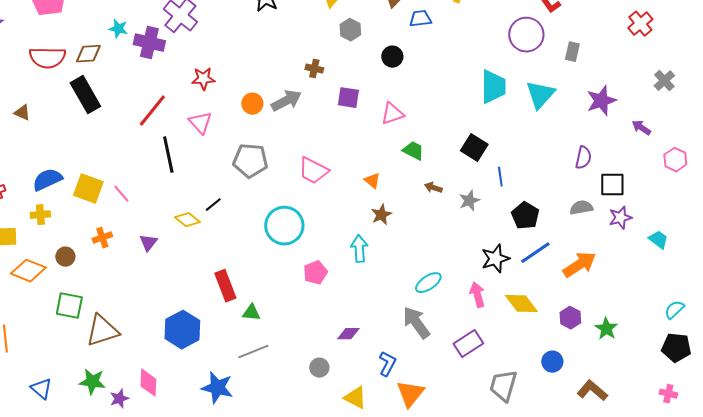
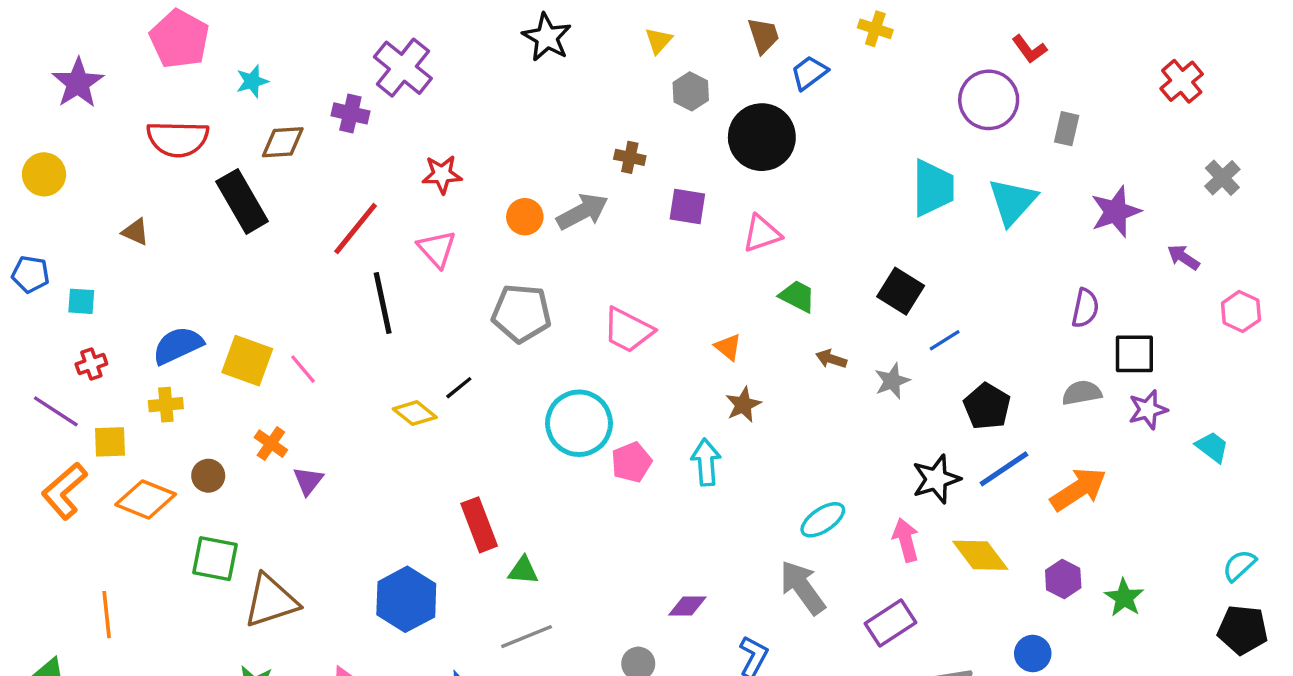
blue trapezoid: (420, 19) -> (809, 73), turned -30
cyan star: (118, 29) -> (252, 81), moved, turned -30
purple cross: (149, 43) -> (350, 113), size x0.7
brown diamond: (88, 54) -> (283, 142), moved
black circle: (392, 57) -> (762, 137), size x1.8
blue line: (500, 177) -> (945, 340), turned 66
orange cross: (102, 238) -> (271, 444), turned -36
purple triangle: (148, 243) -> (308, 481), moved
pink pentagon: (315, 273) -> (631, 462), moved

